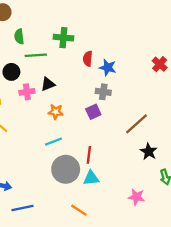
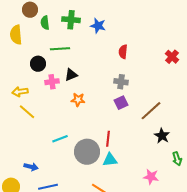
green semicircle: (19, 37) -> (45, 23), moved
green cross: (63, 38) -> (71, 20), moved
red semicircle: (88, 59) -> (123, 52), moved
blue star: (108, 67) -> (98, 26), moved
purple square: (93, 112) -> (121, 103), moved
cyan line: (53, 142) -> (60, 139), moved

